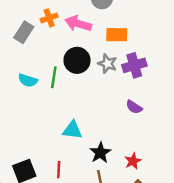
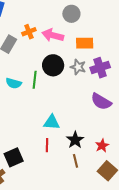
purple semicircle: (134, 107) -> (101, 102), size x1.5
red line: (59, 170) -> (47, 145), moved

